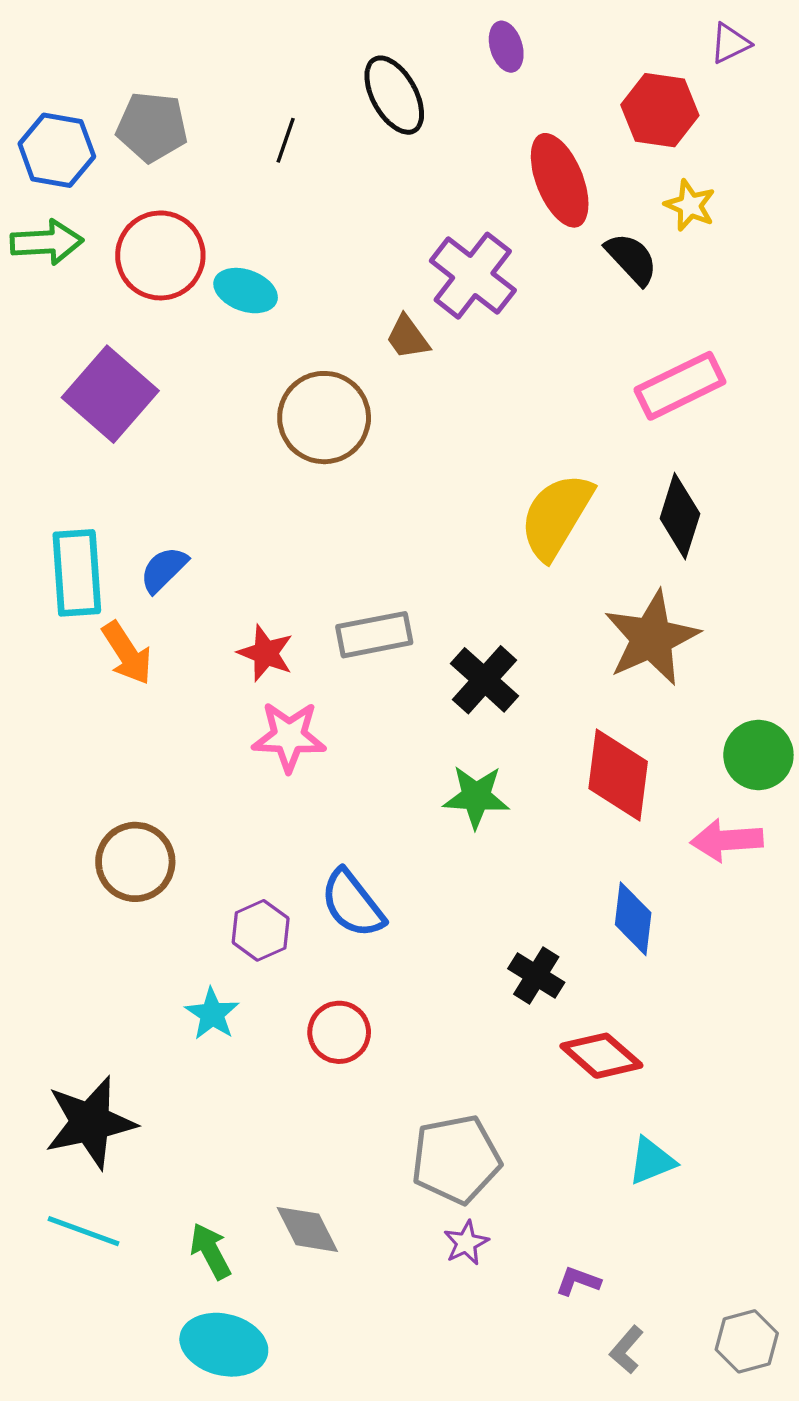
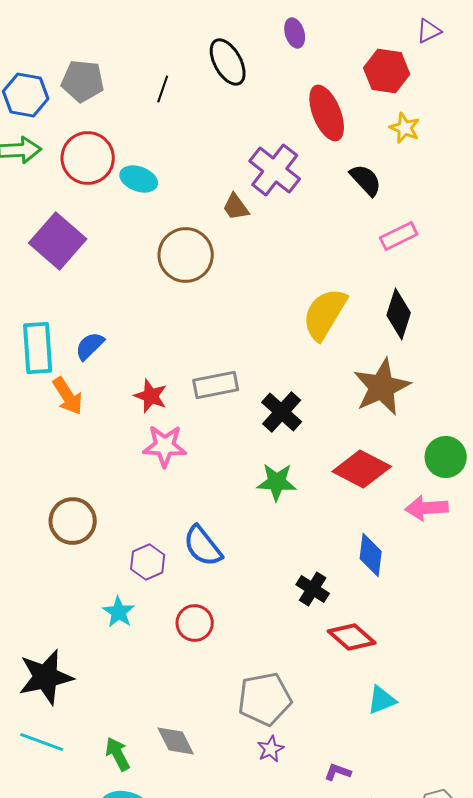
black semicircle: (631, 259) -> (366, 180), moved
pink rectangle: (680, 386) -> (399, 236), size x0.7
red diamond: (618, 775) -> (362, 469), turned -70

